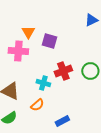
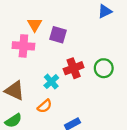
cyan cross: (43, 83) -> (51, 82), turned 32

